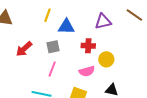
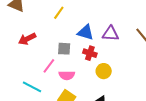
blue triangle: (66, 27) -> (86, 32), moved
gray square: (53, 47) -> (64, 49), moved
pink semicircle: (87, 71) -> (67, 75), moved

